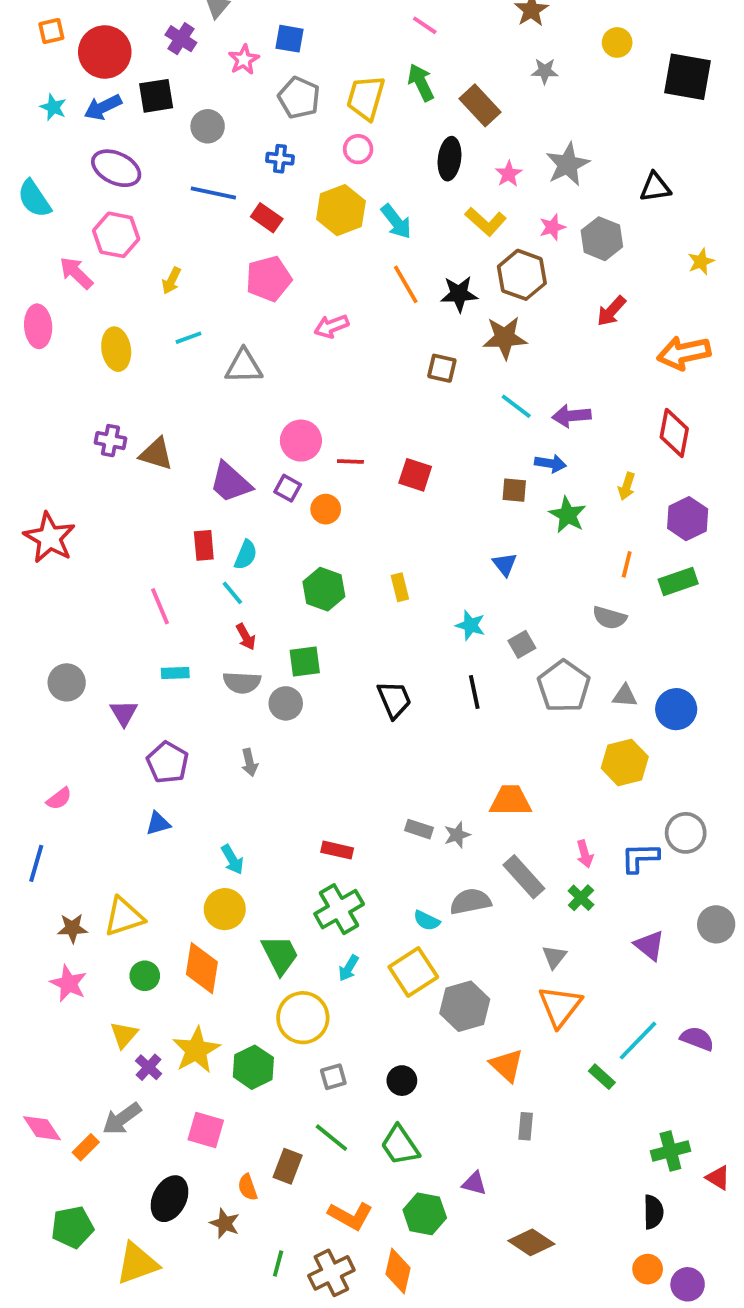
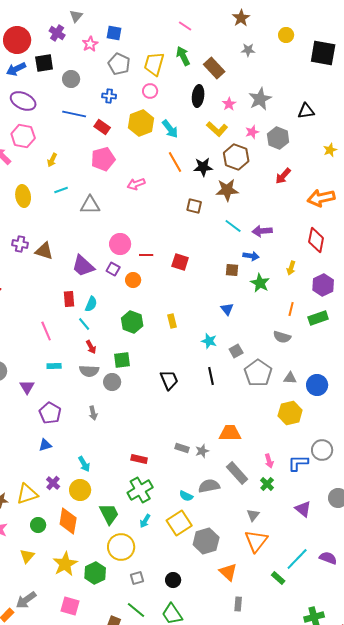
purple cross: (149, 1067) -> (53, 483), moved

